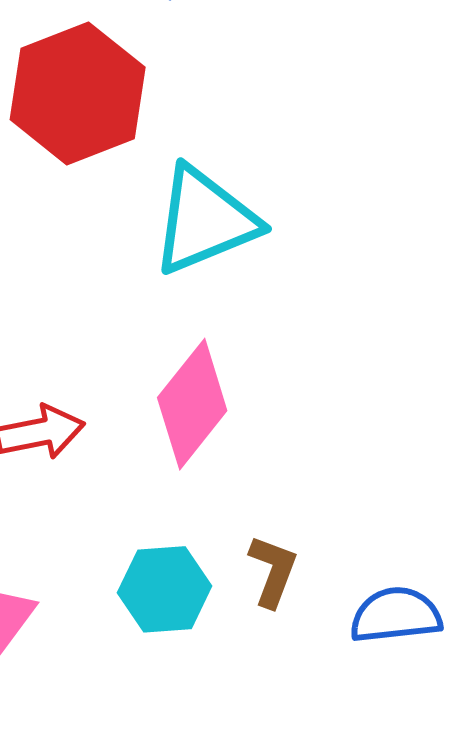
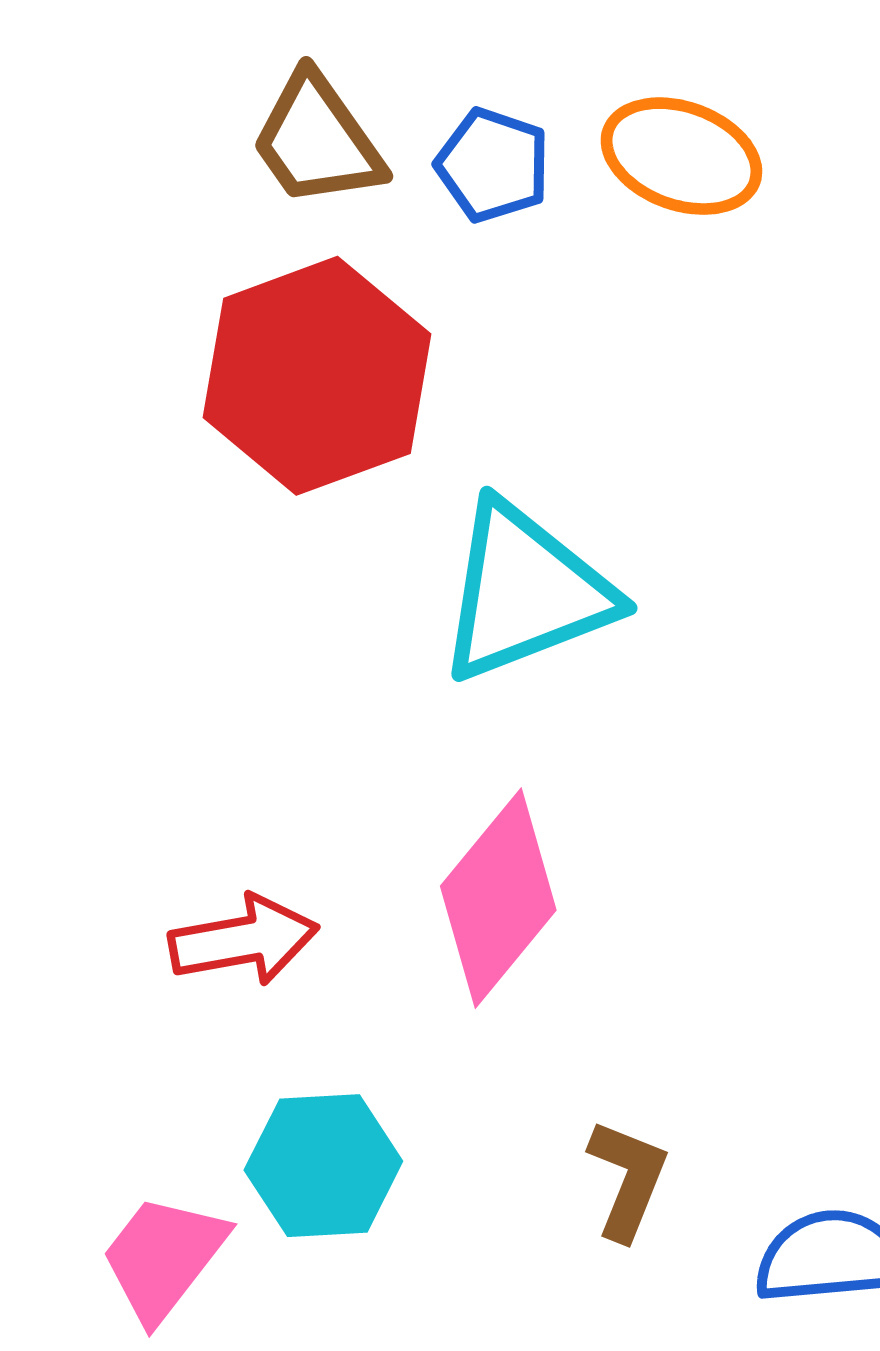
cyan hexagon: (165, 589) -> (323, 1166), moved

